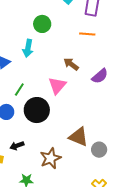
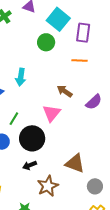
green circle: (42, 24) -> (46, 42), moved
black arrow: (17, 146) -> (30, 165), moved
gray circle: (99, 150) -> (95, 186), moved

